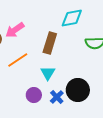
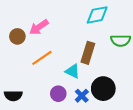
brown rectangle: (50, 43) -> (88, 53), moved
cyan triangle: (48, 73) -> (73, 71), turned -35

